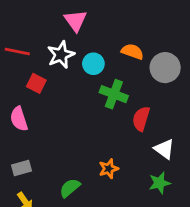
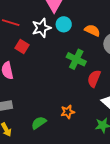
cyan circle: (93, 64) -> (64, 24), moved

